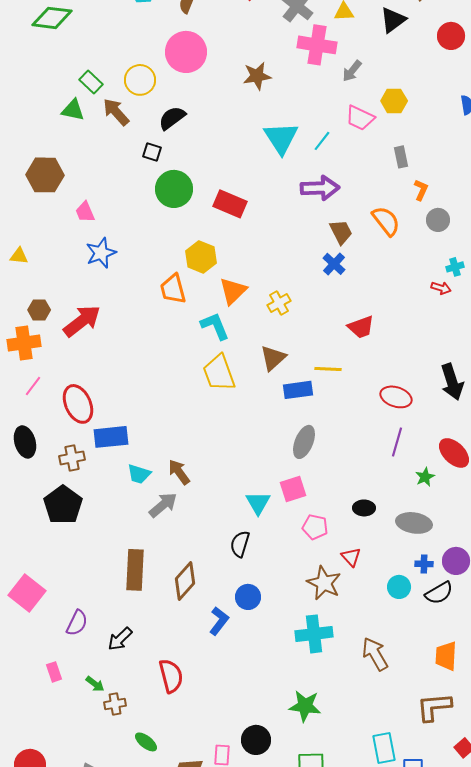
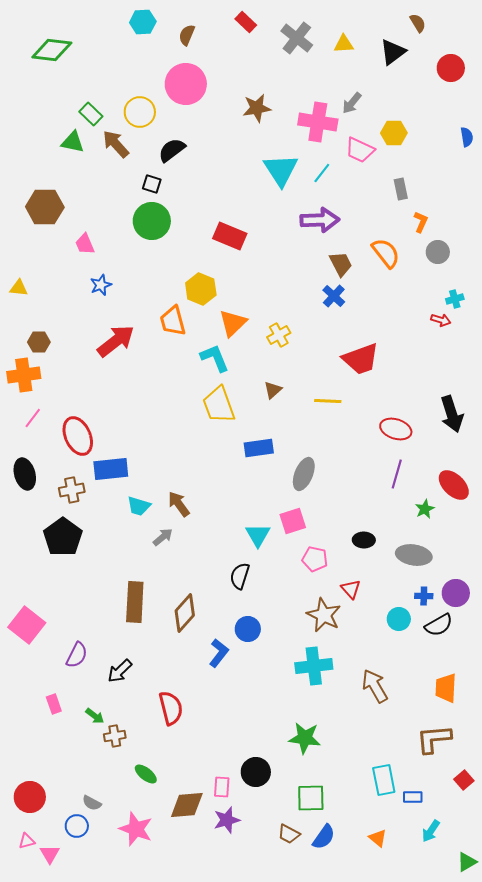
pink cross: (317, 45) -> (318, 122), moved
green circle: (174, 189) -> (152, 221), moved
blue star: (101, 253) -> (101, 285), size x0.7
red arrow: (82, 321) -> (116, 341), moved
red trapezoid: (361, 327) -> (361, 359), size x1.4
brown triangle: (273, 358) -> (273, 390), size x0.7
blue rectangle: (298, 390) -> (259, 448), moved
gray arrow: (163, 505) -> (163, 537), size x0.7

